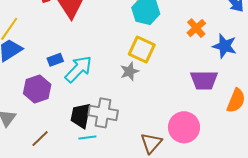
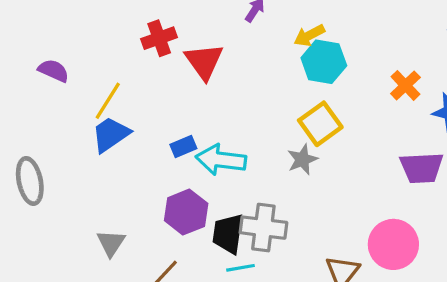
yellow square: (142, 50) -> (320, 124), turned 32
cyan arrow: (78, 69) -> (221, 160), turned -124
purple hexagon: (37, 89) -> (186, 212), moved

